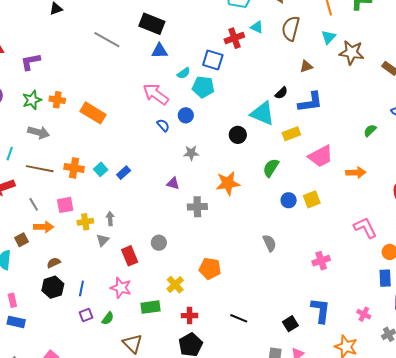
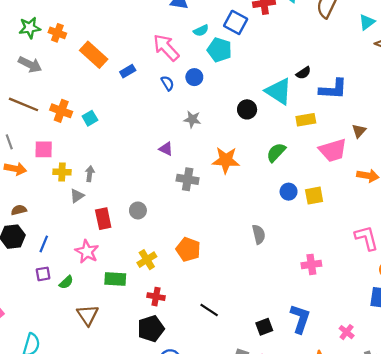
brown triangle: (306, 66) -> (359, 131), moved, turned -40
blue rectangle: (124, 173) -> (128, 71), moved

